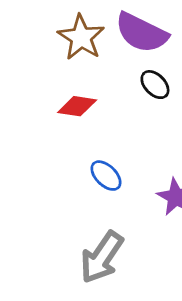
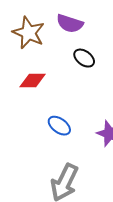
purple semicircle: (141, 33) -> (70, 24), size x0.7

